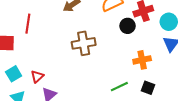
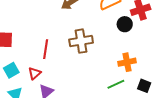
red line: (28, 24) -> (46, 49), moved
orange cross: (142, 60) -> (127, 62), moved

